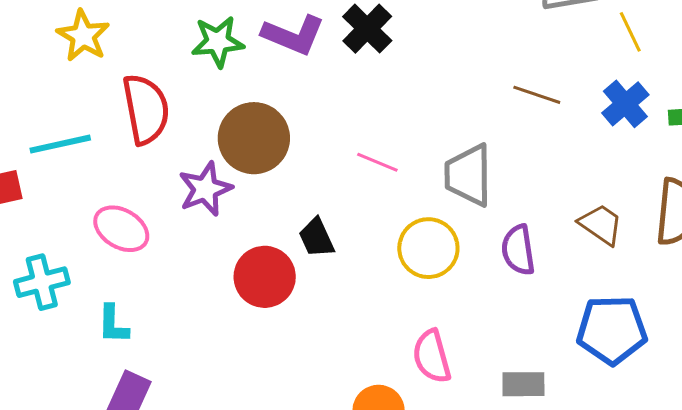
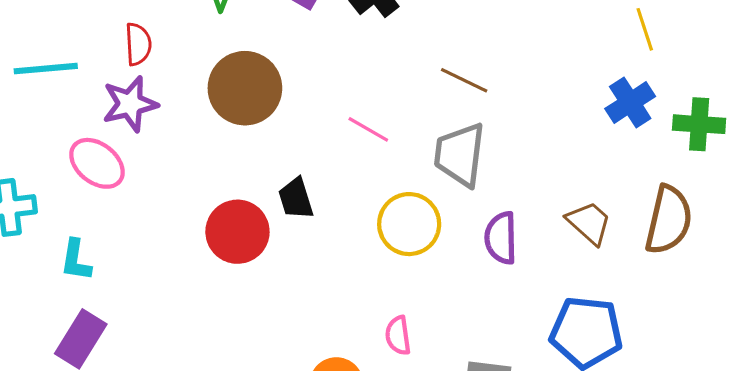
brown line: (537, 95) -> (464, 80), moved
red semicircle: (146, 109) -> (138, 44), size x0.6
purple star: (205, 189) -> (130, 104), moved
pink semicircle: (432, 356) -> (398, 336), size x0.7

